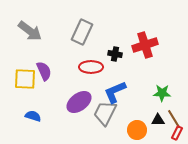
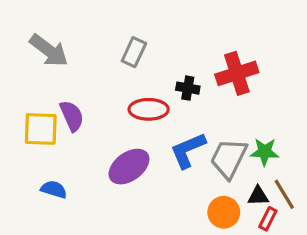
gray rectangle: (82, 32) -> (134, 52), size x0.7
gray trapezoid: (105, 113) -> (229, 158), moved
red rectangle: (177, 133) -> (268, 219), moved

